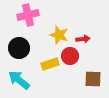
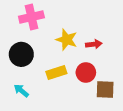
red circle: (70, 56) -> (86, 72), moved
cyan arrow: (19, 80) -> (21, 91), size x0.6

